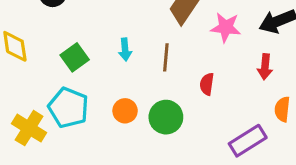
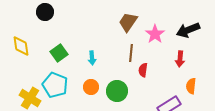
pink star: (226, 27) -> (155, 34), turned 30
cyan arrow: (125, 49) -> (92, 58), moved
brown line: (166, 57) -> (131, 53), moved

